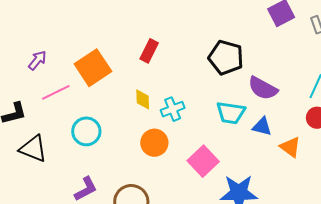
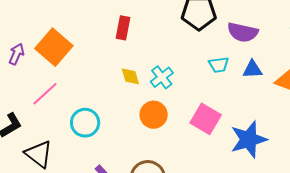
purple arrow: (37, 60) -> (16, 54), moved
orange square: (93, 68) -> (54, 47), moved
cyan trapezoid: (231, 113) -> (219, 65), size x0.7
black triangle: (33, 149) -> (39, 154), turned 32

